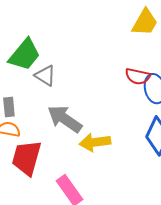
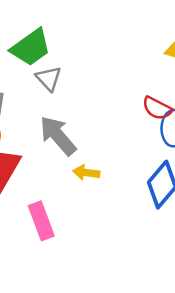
yellow arrow: (95, 142) -> (86, 173), size x0.7

